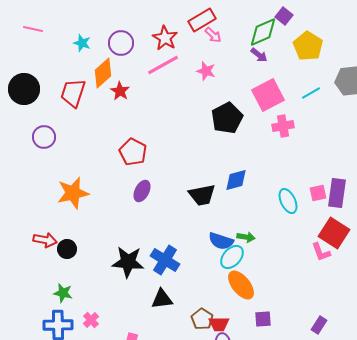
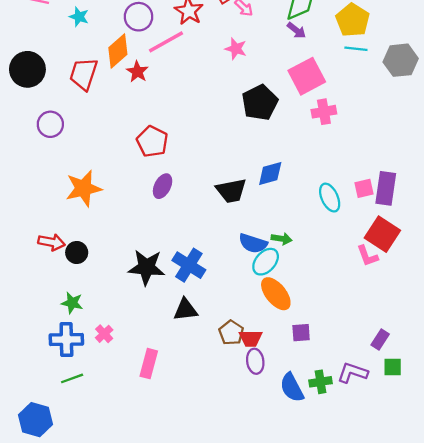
cyan star: (82, 43) -> (79, 17), moved
pink line: (163, 65) -> (166, 42), moved
cyan line: (311, 93) -> (356, 49), moved, turned 36
purple rectangle: (319, 325) -> (380, 339), moved

